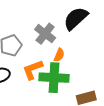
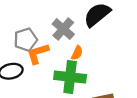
orange L-shape: (33, 70) -> (38, 53), moved

